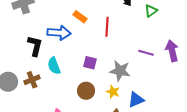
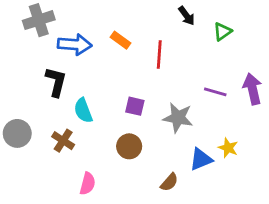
blue arrow: (59, 33) -> (75, 44), moved
brown cross: (32, 80) -> (63, 141), moved, turned -35
yellow star: (113, 92) -> (228, 148), moved

